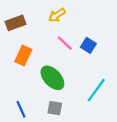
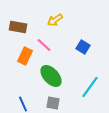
brown rectangle: (15, 23) -> (18, 27), turned 30
pink line: (65, 43) -> (44, 45), moved

